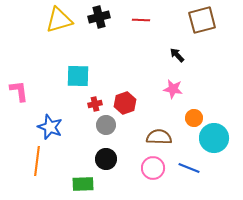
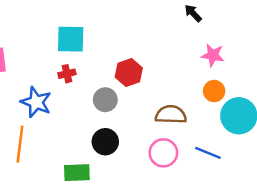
pink star: (173, 89) -> (213, 55), moved
red cross: (95, 104) -> (67, 74), moved

